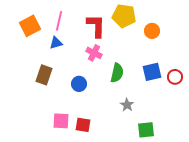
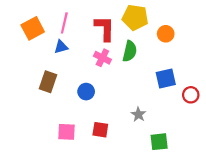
green semicircle: (117, 73) -> (130, 51), moved
red circle: (175, 77) -> (191, 95), moved
red square: (83, 125) -> (100, 130), moved

